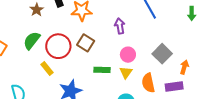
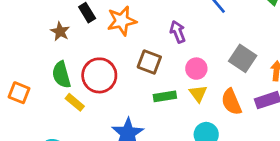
green semicircle: (32, 40) -> (61, 75), turned -42
brown square: (86, 43) -> (149, 62), moved
yellow rectangle: (47, 69) -> (75, 102), moved

